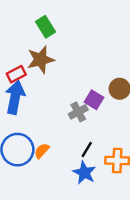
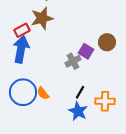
orange semicircle: (42, 151) -> (43, 93), turned -80

